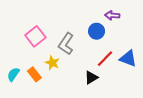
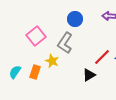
blue circle: (97, 31) -> (75, 19), moved
orange rectangle: (34, 74) -> (35, 72), turned 56

